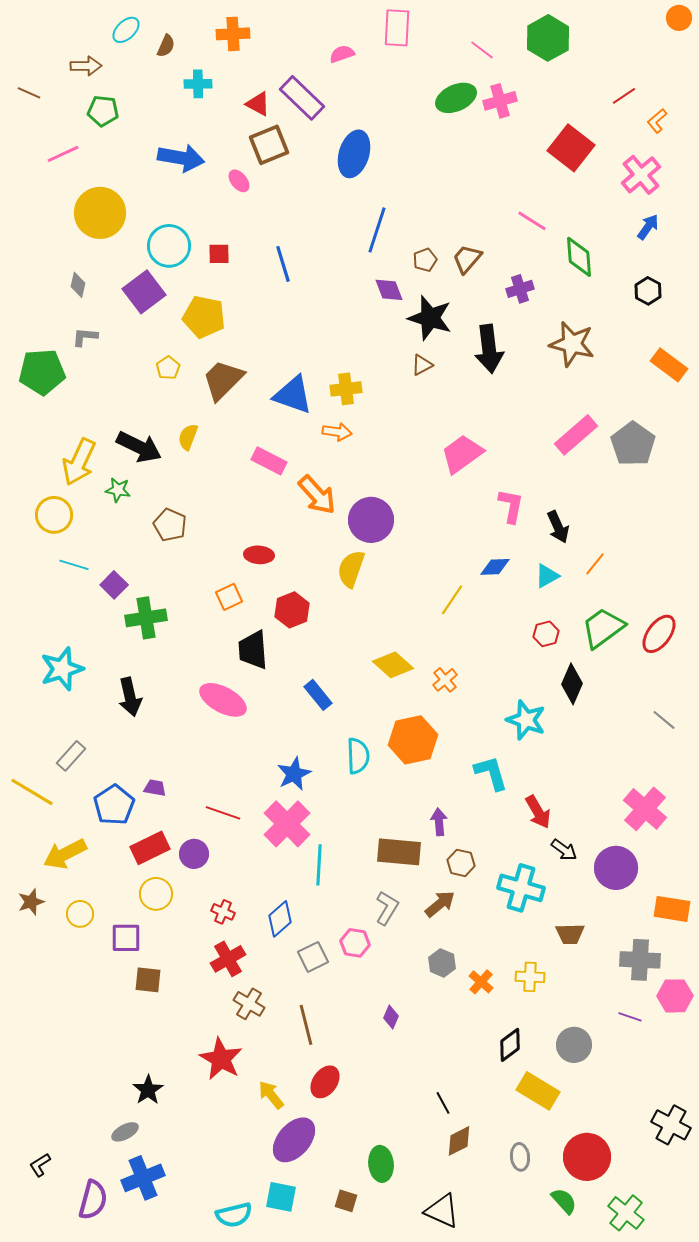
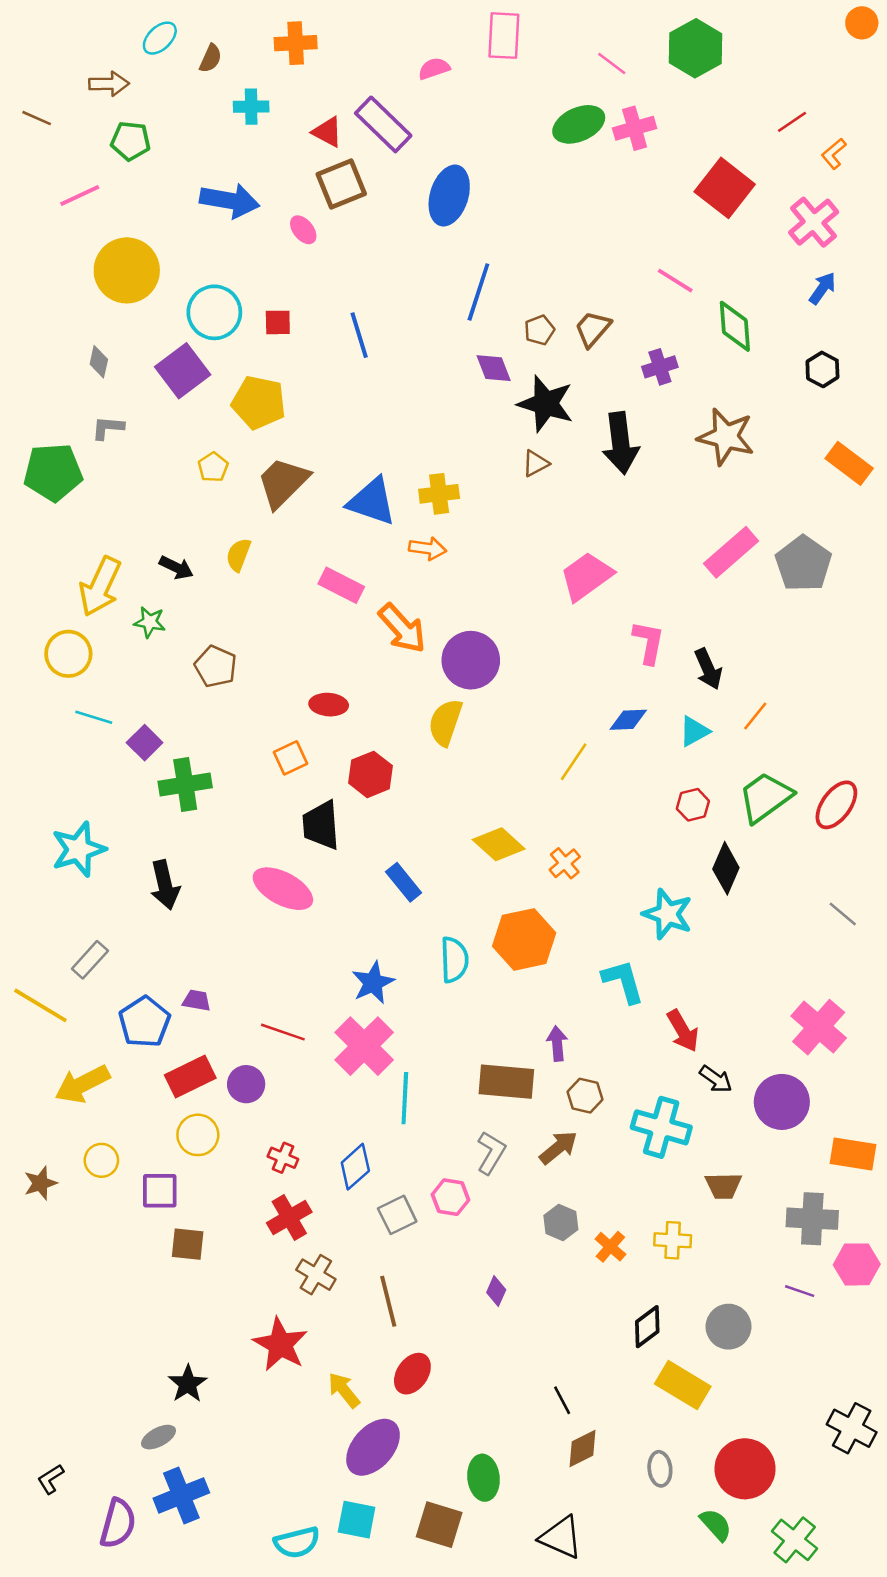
black arrow: (139, 447) -> (176, 567), size x0.6
brown star: (31, 902) -> (40, 1183), moved
brown square: (346, 1201) -> (439, 1525), size x1.6

